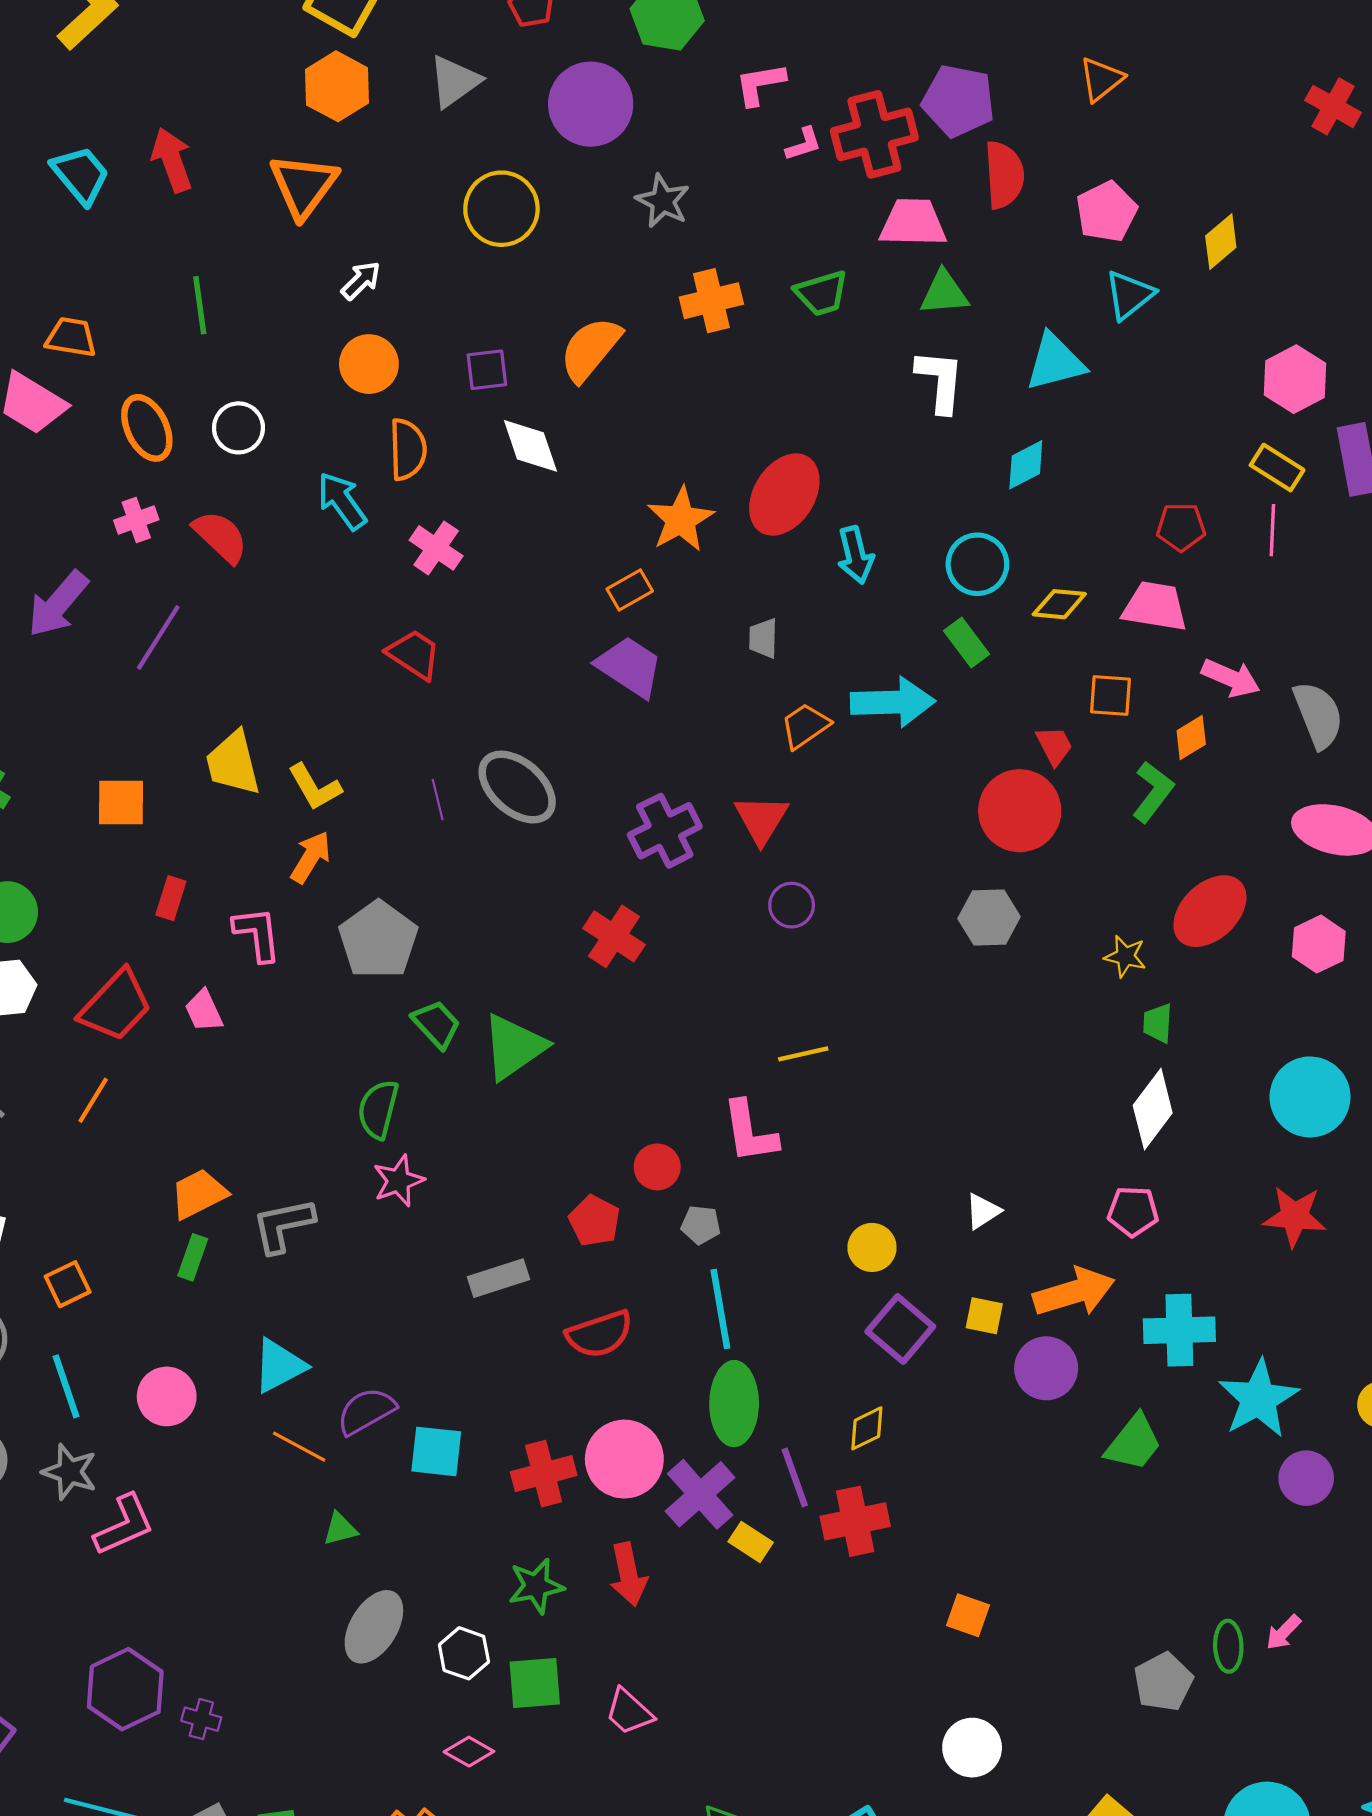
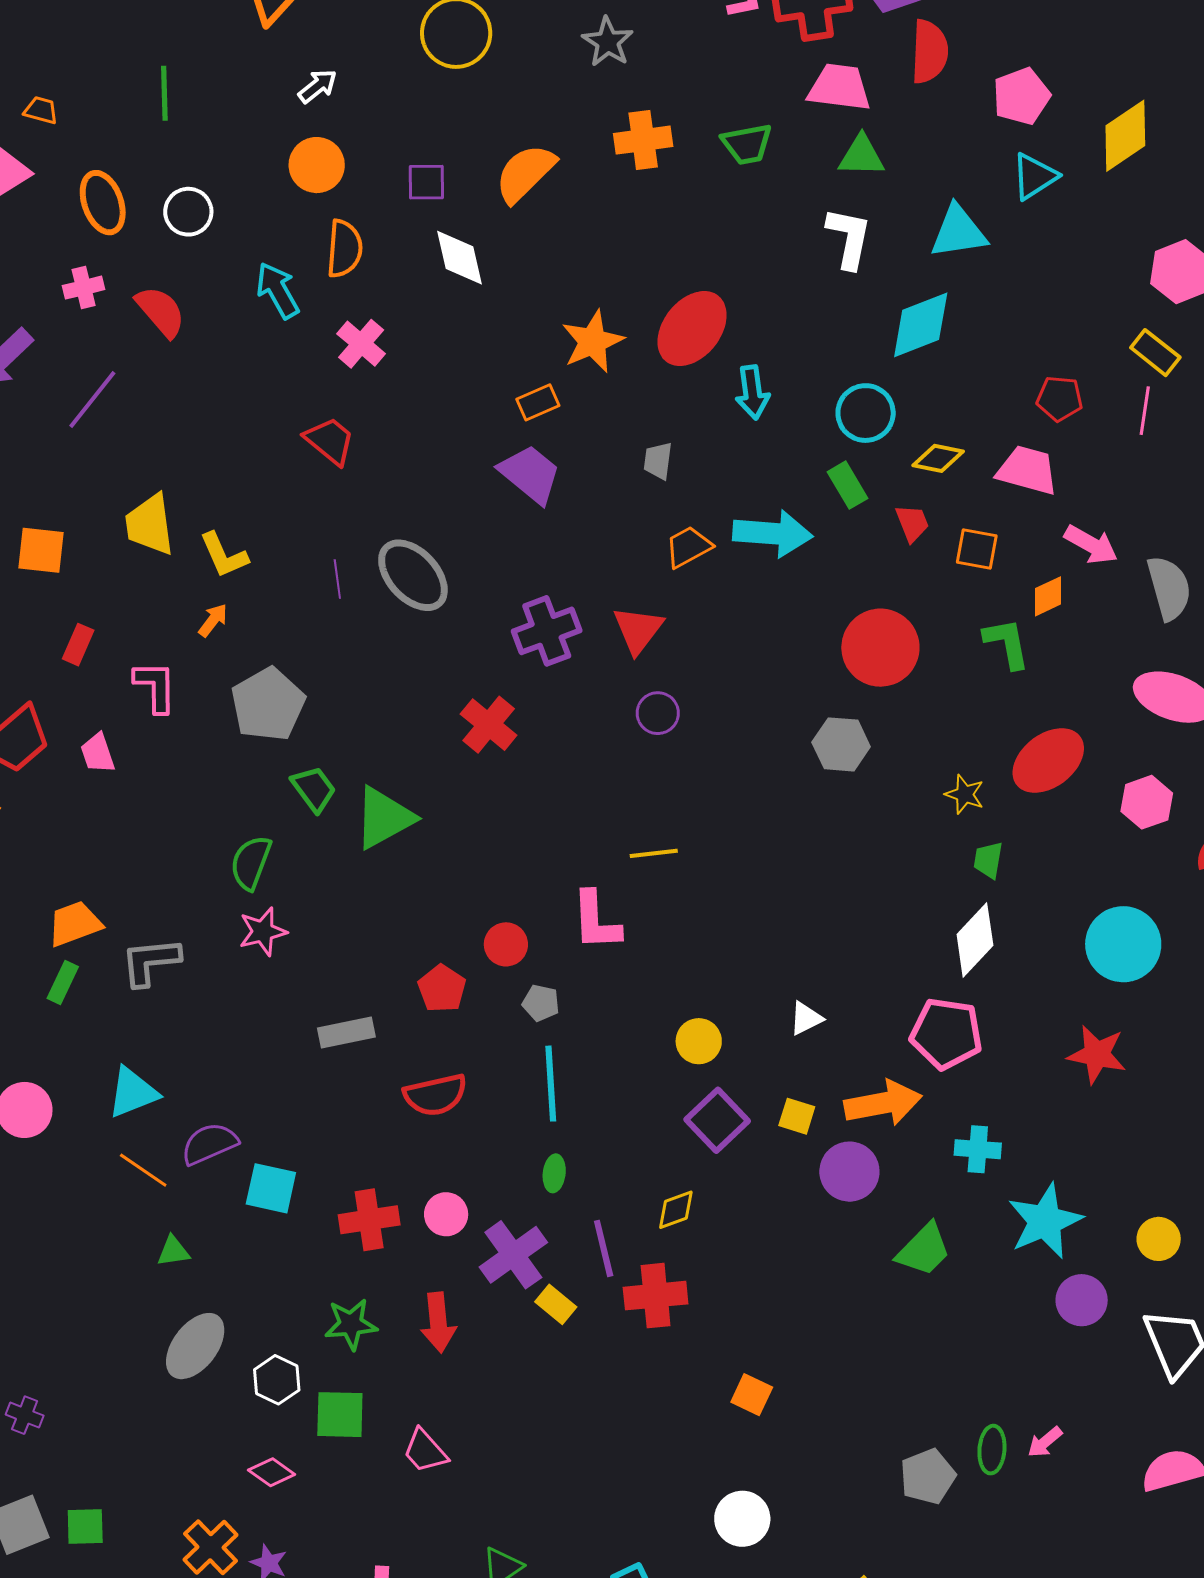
yellow diamond: (1221, 242) -> (1125, 136), size x1.4
orange trapezoid: (71, 337) -> (41, 110), size x0.7
cyan diamond: (1026, 465) -> (921, 325), size x1.5
red trapezoid: (1054, 746) -> (912, 523), moved
green L-shape: (1153, 792) -> (1007, 643), turned -54
orange arrow: (311, 857) -> (213, 620), size x0.7
pink pentagon: (1133, 1211) -> (946, 1034), size x1.5
cyan cross: (1179, 1330) -> (978, 1149), size x0.7
green ellipse: (734, 1404) -> (554, 1173), size x0.5
pink circle: (624, 1459) -> (446, 1214), size x0.6

